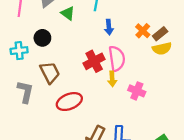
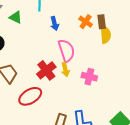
brown rectangle: (160, 34) -> (102, 22), turned -48
yellow semicircle: (162, 49) -> (105, 35), turned -72
red cross: (94, 61) -> (46, 70), moved

